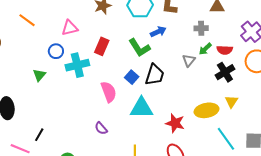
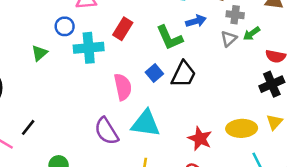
gray cross: (201, 28) -> (235, 15), moved
green arrow: (205, 49) -> (252, 34), moved
gray triangle: (189, 60) -> (229, 39), moved
cyan triangle: (141, 108) -> (146, 123), moved
purple semicircle: (101, 128) -> (106, 131), size x1.6

